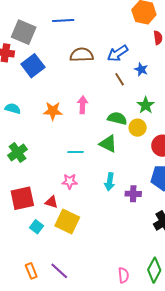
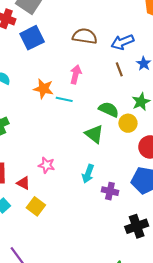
pink arrow: (83, 105) -> (76, 74), moved
cyan line: (75, 152) -> (64, 99), moved
yellow square: (67, 221) -> (36, 206), size x0.7

